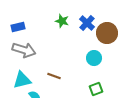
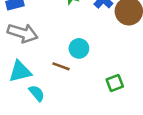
cyan circle: (94, 58) -> (79, 48), moved

